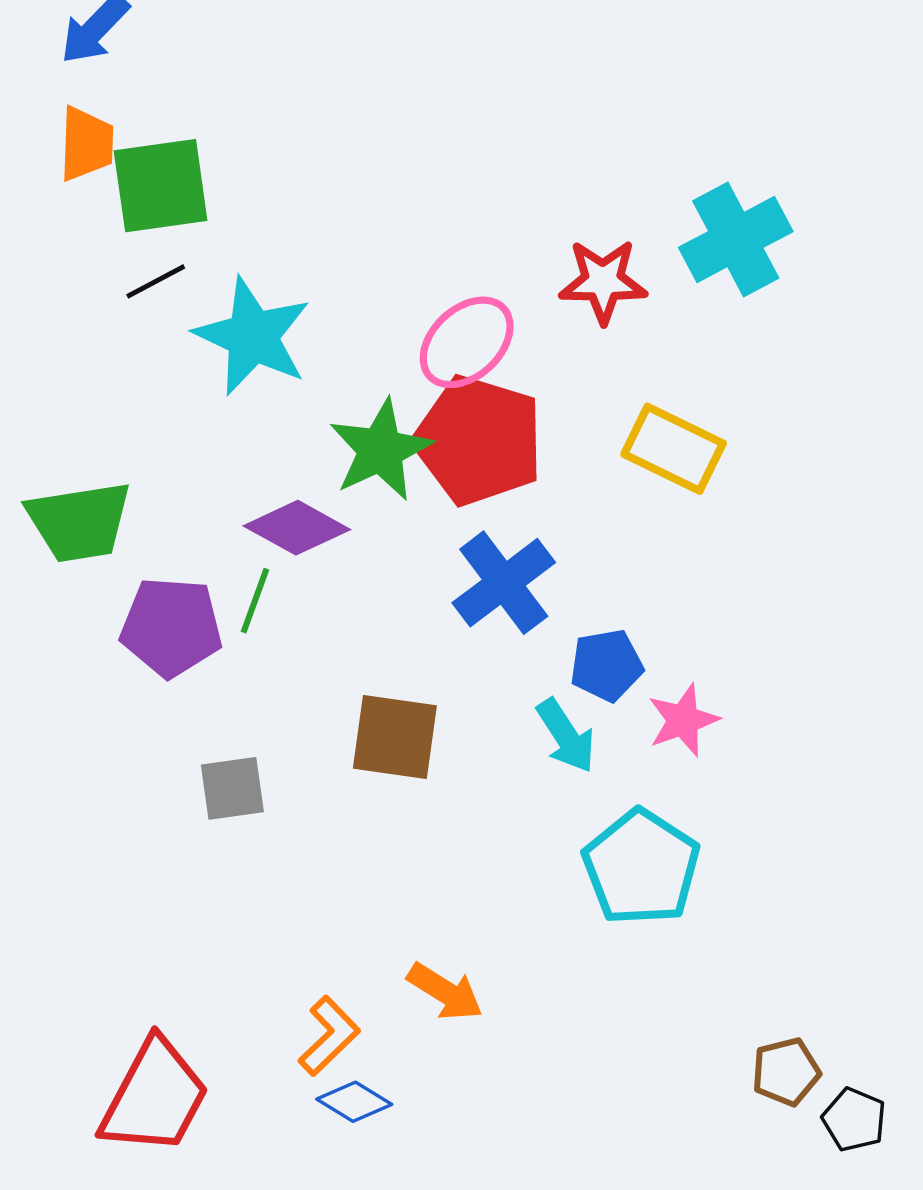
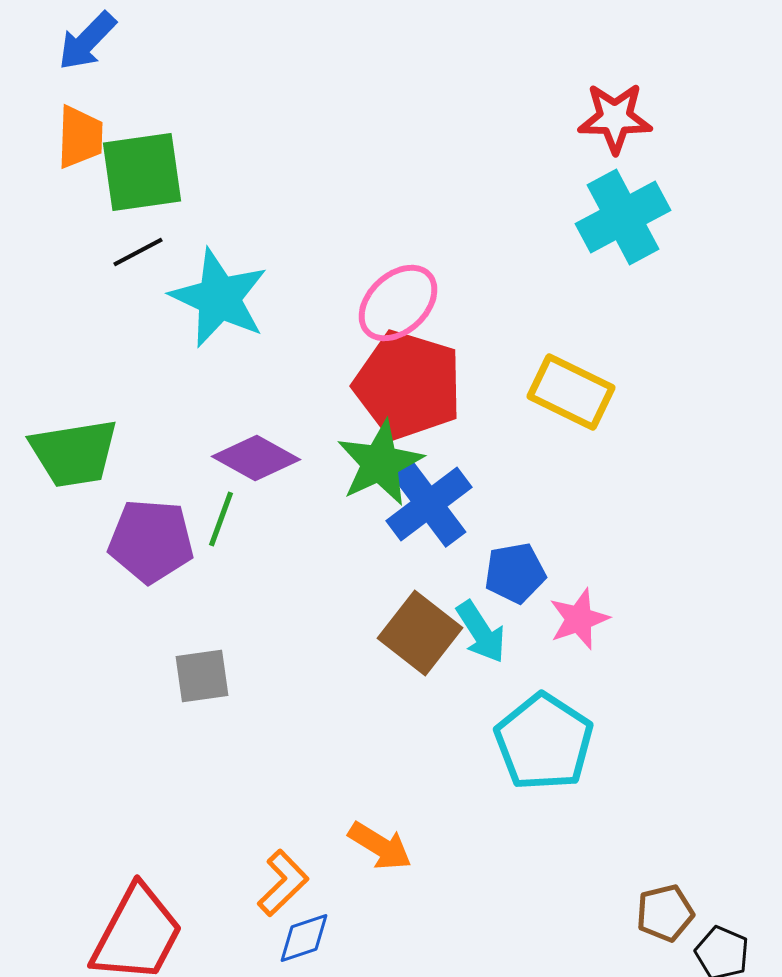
red star: (603, 281) -> (615, 118), moved
green star: (381, 450) -> (380, 463), moved
brown square: (395, 737) -> (420, 633), moved, turned 30
blue diamond: (354, 1102) -> (304, 938), turned -50

